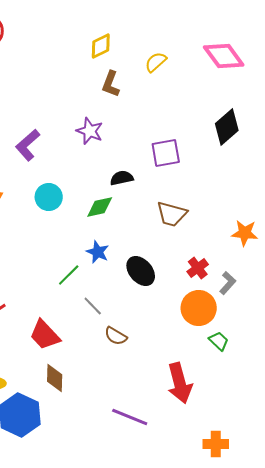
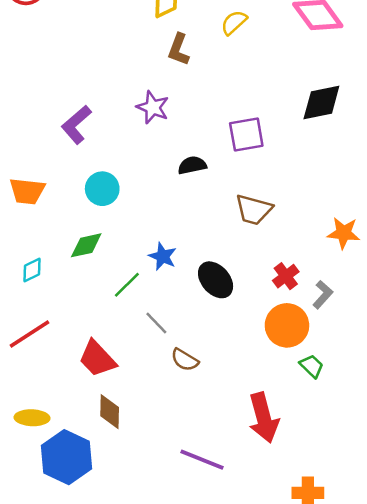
black diamond: (227, 127) -> (321, 102), turned 30
green diamond: (100, 207) -> (86, 245), moved

